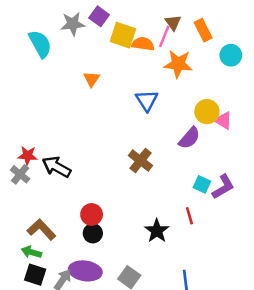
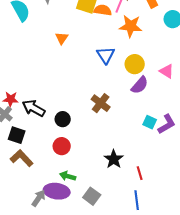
yellow circle: (207, 112) -> (135, 64), moved
red line: (189, 216) -> (140, 173), moved
black circle: (93, 233) -> (63, 119), moved
green arrow: (31, 252) -> (68, 176), moved
black square: (35, 275) -> (17, 135), moved

